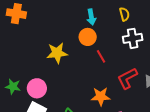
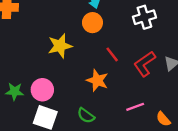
red line: (101, 56) -> (112, 54), moved
orange star: (101, 96) -> (97, 80), moved, turned 30

